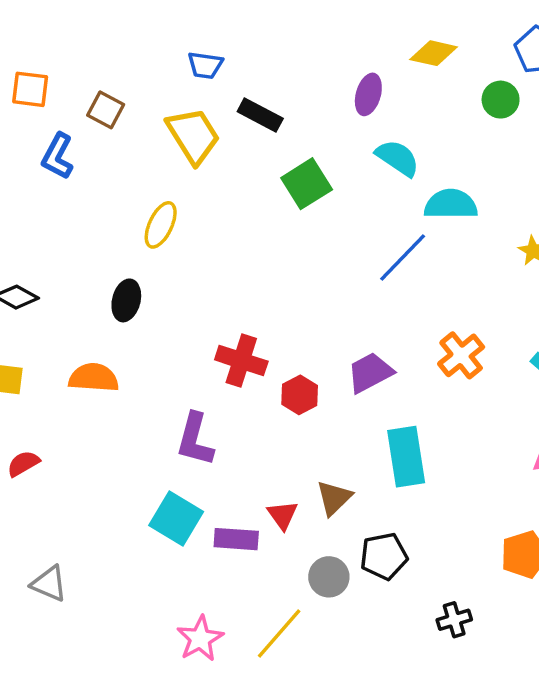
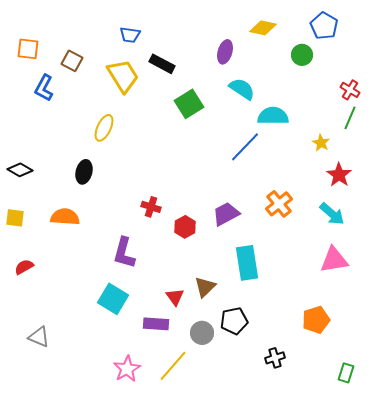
red cross: (241, 361) -> (151, 207), size x0.7
purple rectangle: (236, 539) -> (156, 324), moved

